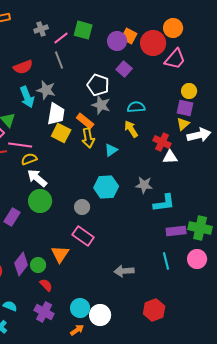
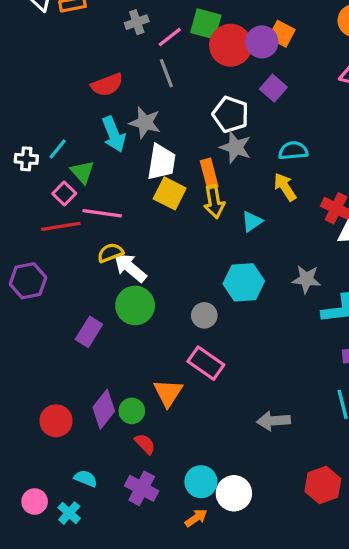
red circle: (153, 43) -> (231, 45), moved
orange rectangle: (85, 121) -> (209, 174), turned 36
yellow semicircle: (29, 159) -> (110, 253), moved

